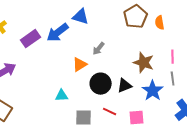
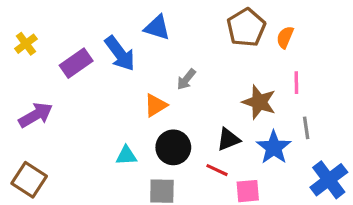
orange semicircle: (160, 23) -> (285, 37), turned 32
blue arrow: (58, 33) -> (120, 53), turned -90
pink line: (173, 57) -> (296, 83), moved
black circle: (101, 84) -> (173, 147), moved
red line: (110, 112) -> (217, 170), moved

